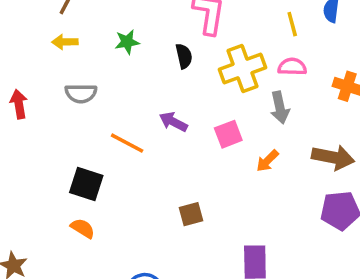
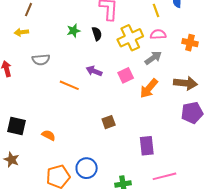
yellow arrow: (65, 42) -> (21, 32), moved
green star: (127, 42) -> (73, 31), moved
gray arrow: (280, 108) -> (153, 58), turned -108
orange arrow: (267, 161) -> (149, 88), size x1.5
black square: (86, 184) -> (17, 126), moved

